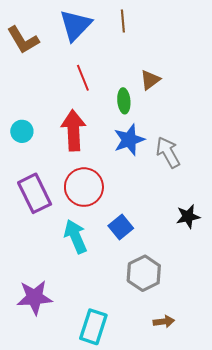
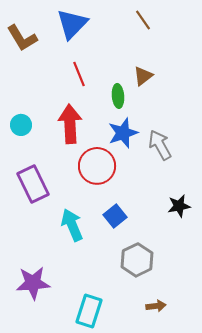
brown line: (123, 21) -> (143, 20), moved, turned -30
red circle: (84, 187) -> (97, 166), moved

